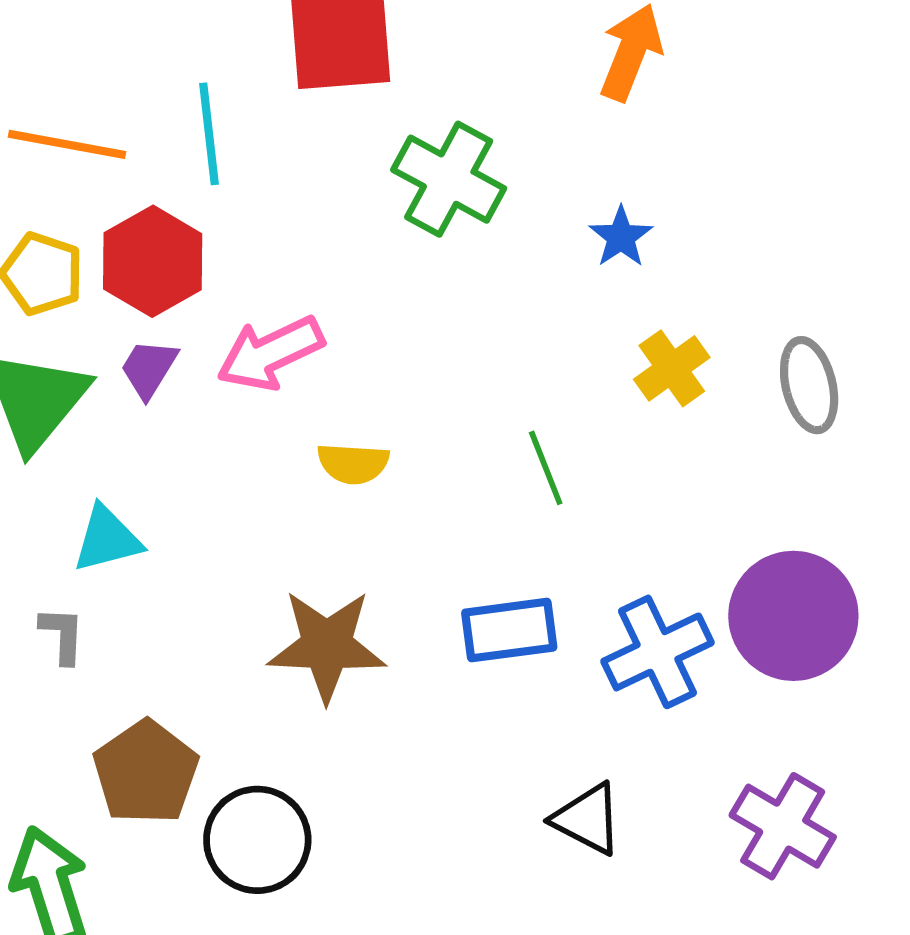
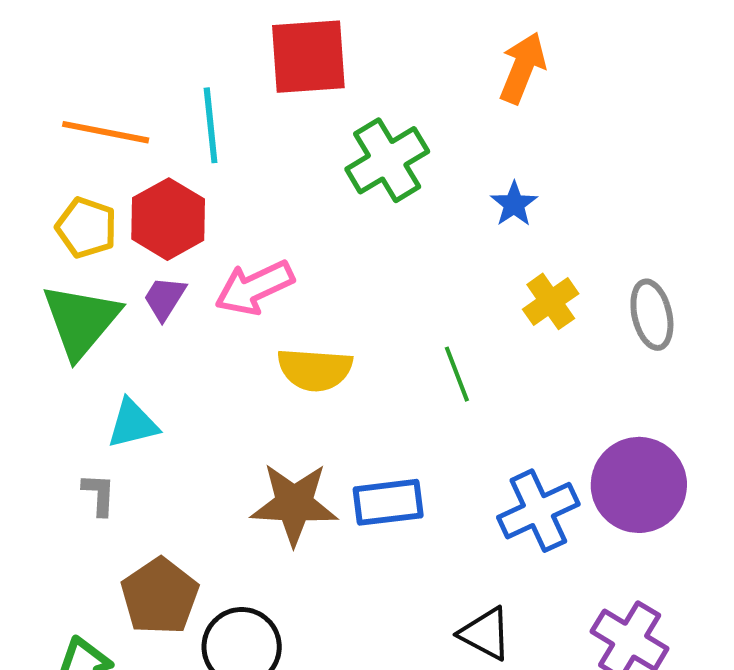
green cross: (449, 179) -> (387, 160), turned 30
yellow semicircle: (353, 463) -> (315, 370), size x1.4
blue rectangle: (509, 630) -> (388, 502), moved

